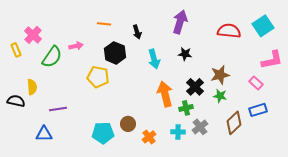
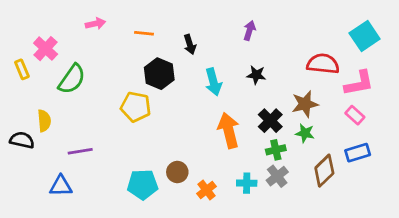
purple arrow: (180, 22) -> (249, 31), size x0.6
red semicircle: (229, 31) -> (323, 64), moved
pink arrow: (76, 46) -> (95, 24), moved
pink L-shape: (272, 60) -> (359, 83), moved
green cross: (186, 108) -> (276, 150), moved

